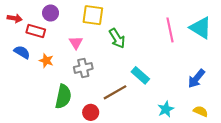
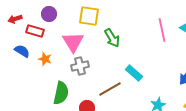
red arrow: (15, 18) -> (15, 19), turned 152
pink triangle: (76, 43) -> (73, 42), size x1.6

